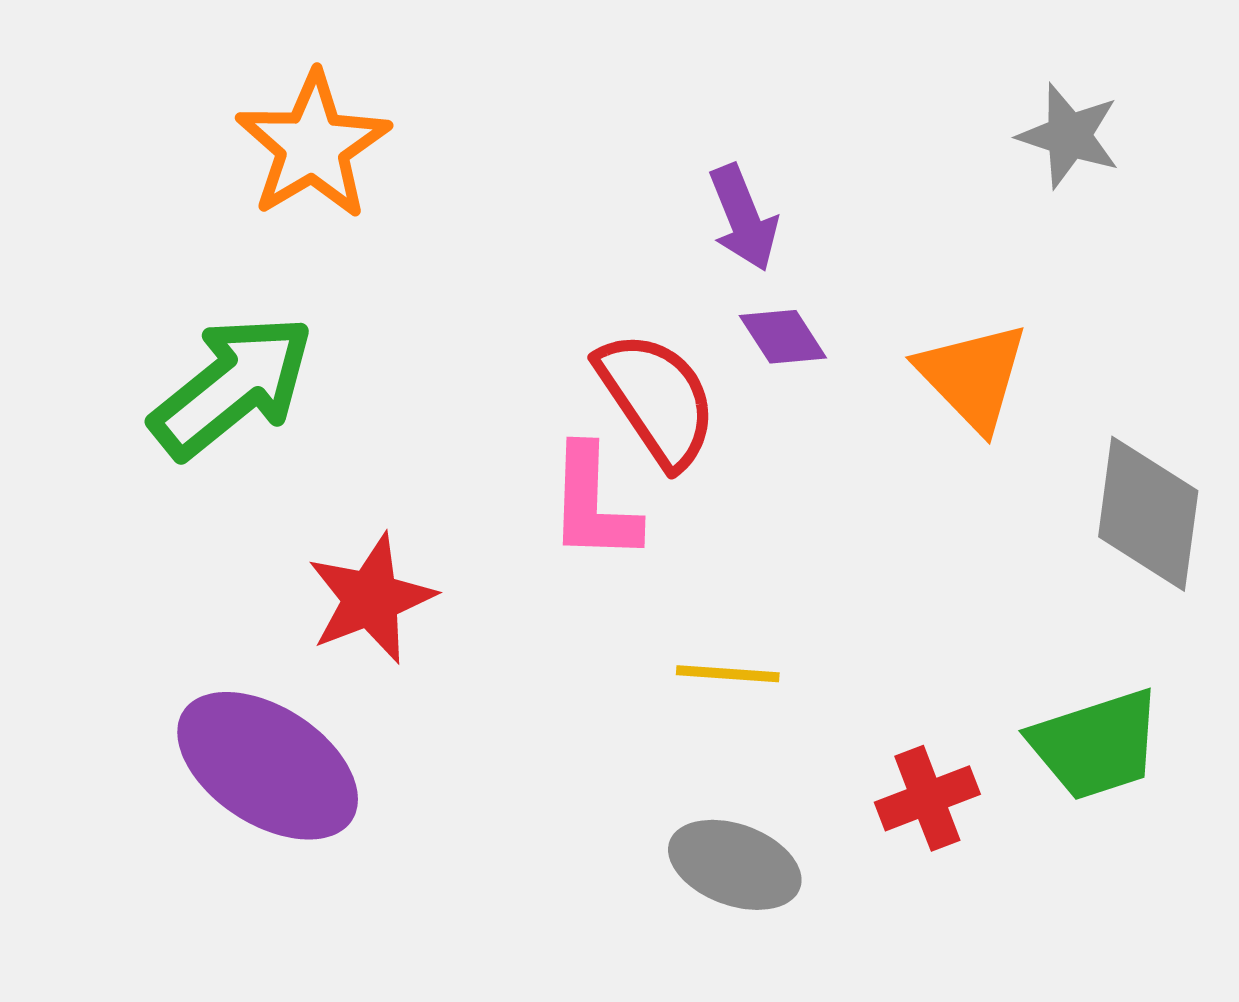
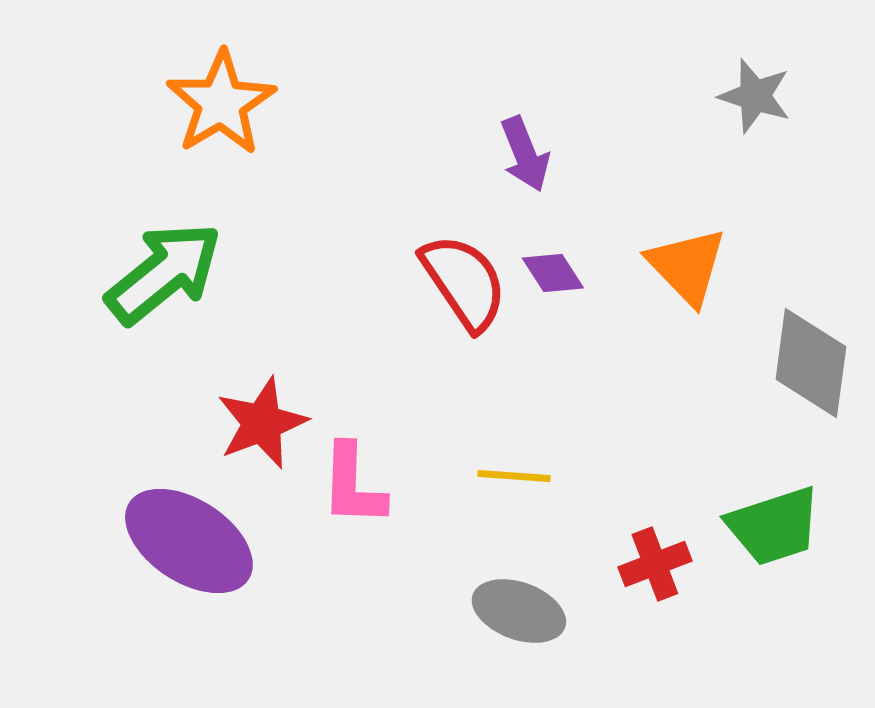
purple diamond: (783, 337) -> (553, 273), moved
pink L-shape: (593, 504) -> (353, 485), moved

